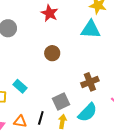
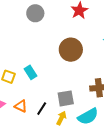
brown circle: (52, 53) -> (71, 50), size x1.5

